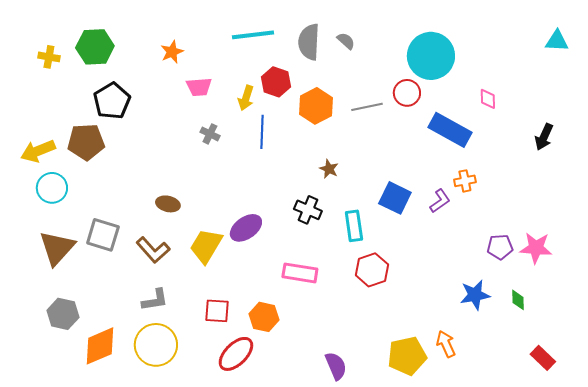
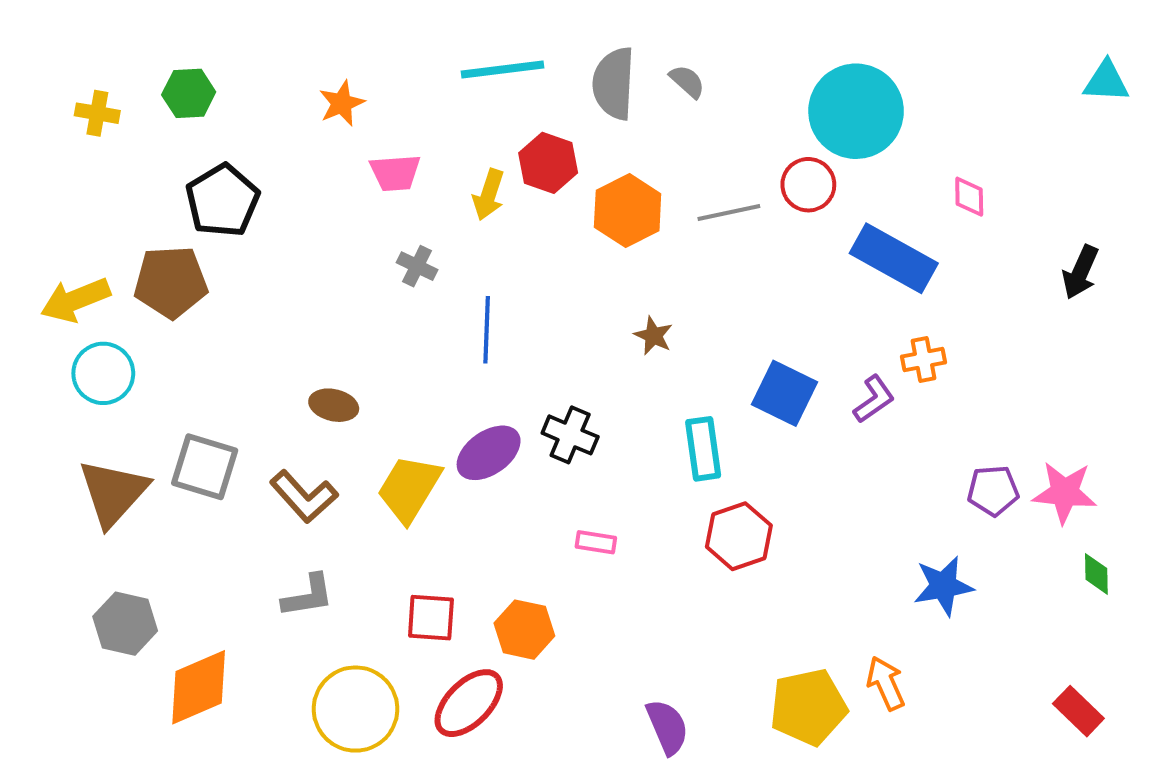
green hexagon: (95, 47) -> (189, 93), size x0.7
blue line: (262, 132) -> (487, 330), moved
black cross: (308, 210) -> (570, 435), moved
pink rectangle: (300, 273) -> (596, 542), size x0.6
green diamond: (518, 300) -> (1096, 574), moved
yellow circle: (156, 345) -> (356, 709), moved

